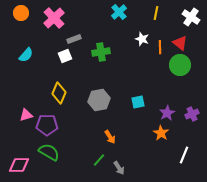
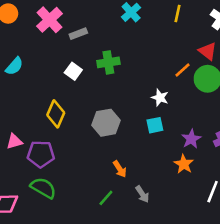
gray rectangle: (74, 39) -> (78, 34), moved
white star: (142, 39) -> (160, 98), moved
orange line: (160, 47) -> (182, 70), moved, turned 48
white square: (65, 56) -> (73, 71), moved, turned -32
gray arrow: (119, 168) -> (142, 194), moved

